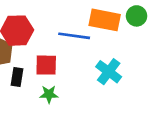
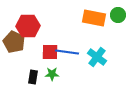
blue line: (74, 36) -> (67, 52), moved
black rectangle: (17, 77) -> (33, 77), moved

